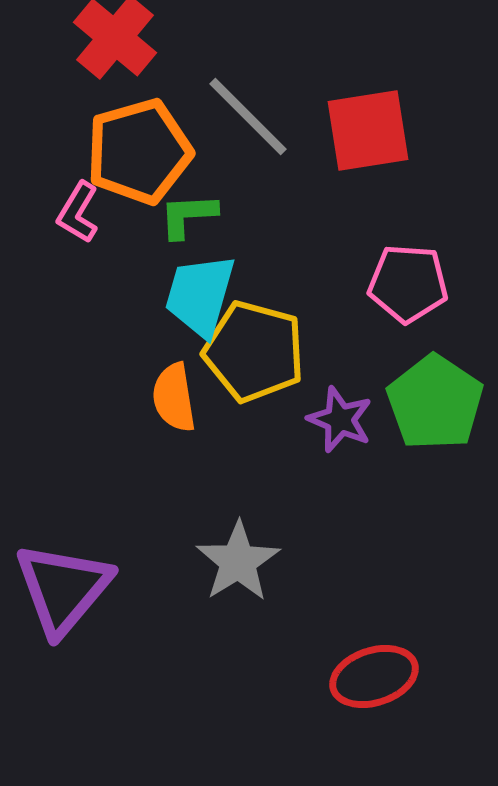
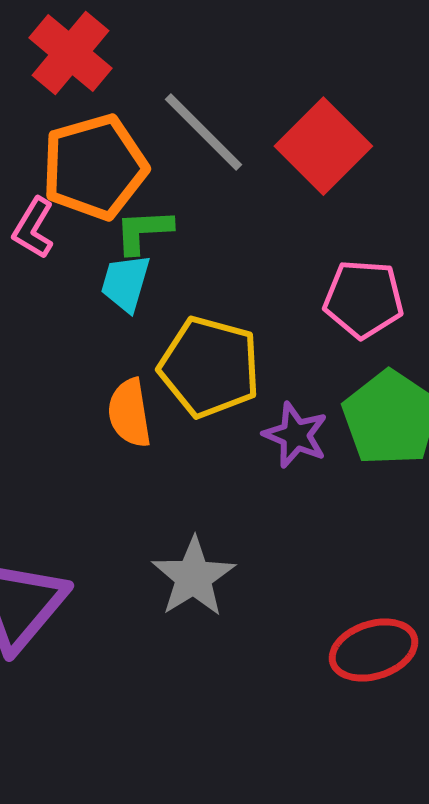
red square: (368, 130) -> (323, 146), turned -36
cyan trapezoid: (200, 295) -> (125, 283), moved, size x0.7
red ellipse: (374, 676) -> (373, 650), moved

